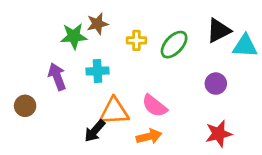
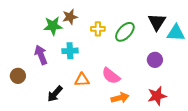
black triangle: (219, 31) -> (157, 22), turned -30
orange triangle: (114, 111) -> (82, 80), size x0.7
black arrow: (95, 131) -> (55, 94), moved
orange arrow: (149, 136) -> (120, 98), moved

